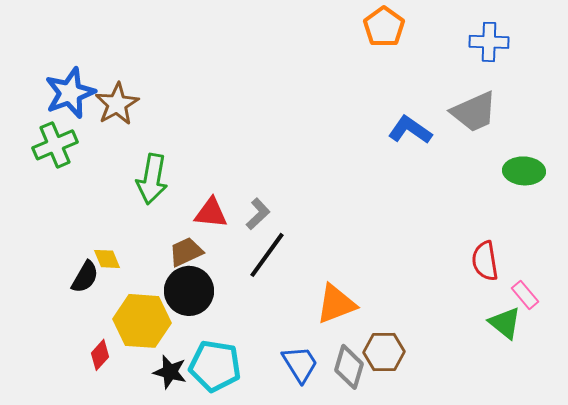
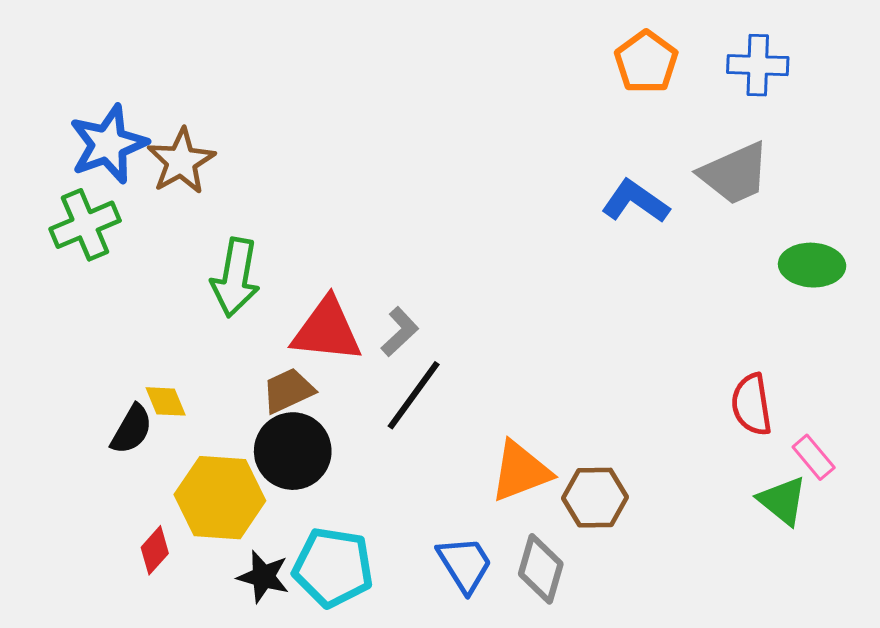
orange pentagon: (384, 27) -> (646, 62), moved
red triangle: (211, 213) -> (327, 330), size x1.4
brown hexagon: (384, 352) -> (595, 498), moved

